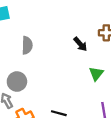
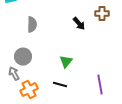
green triangle: (96, 74) -> (66, 62), moved

